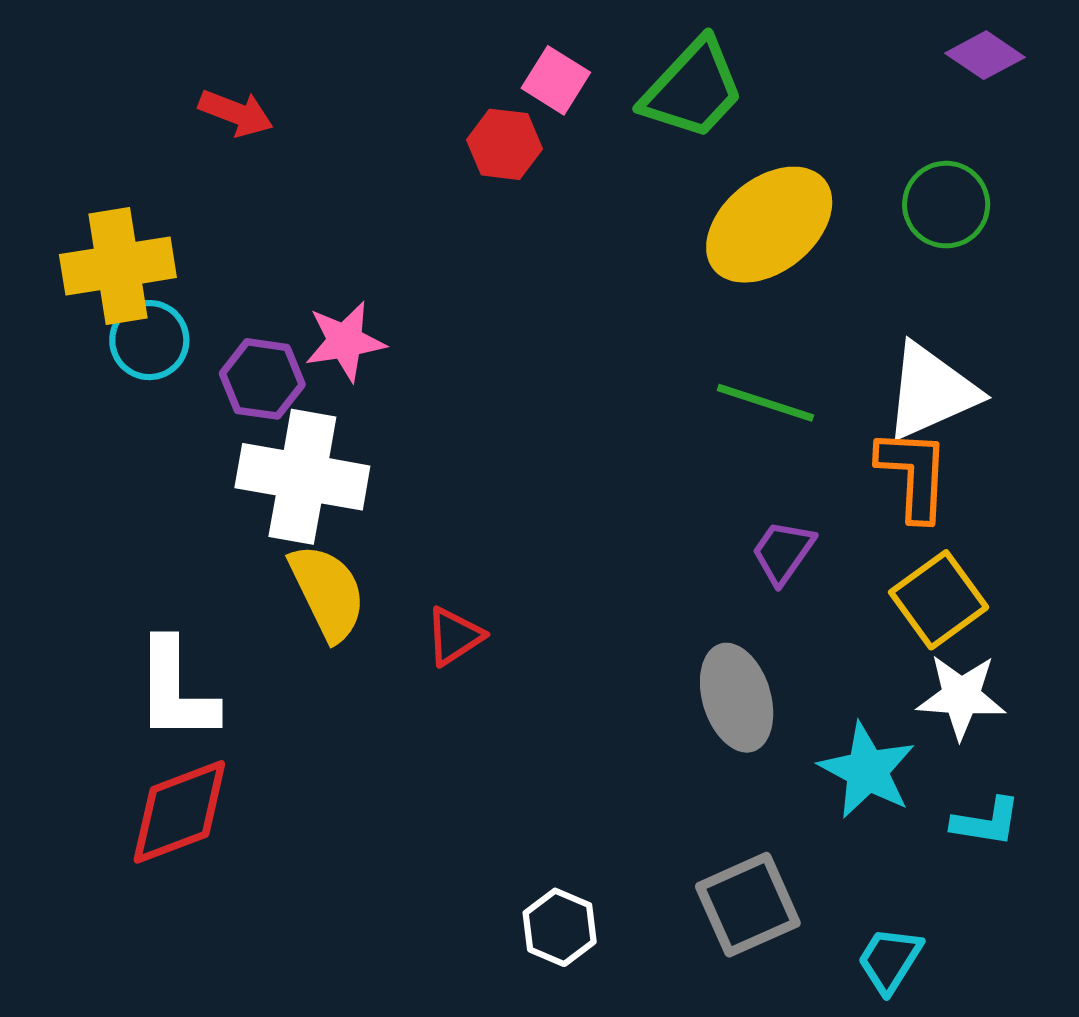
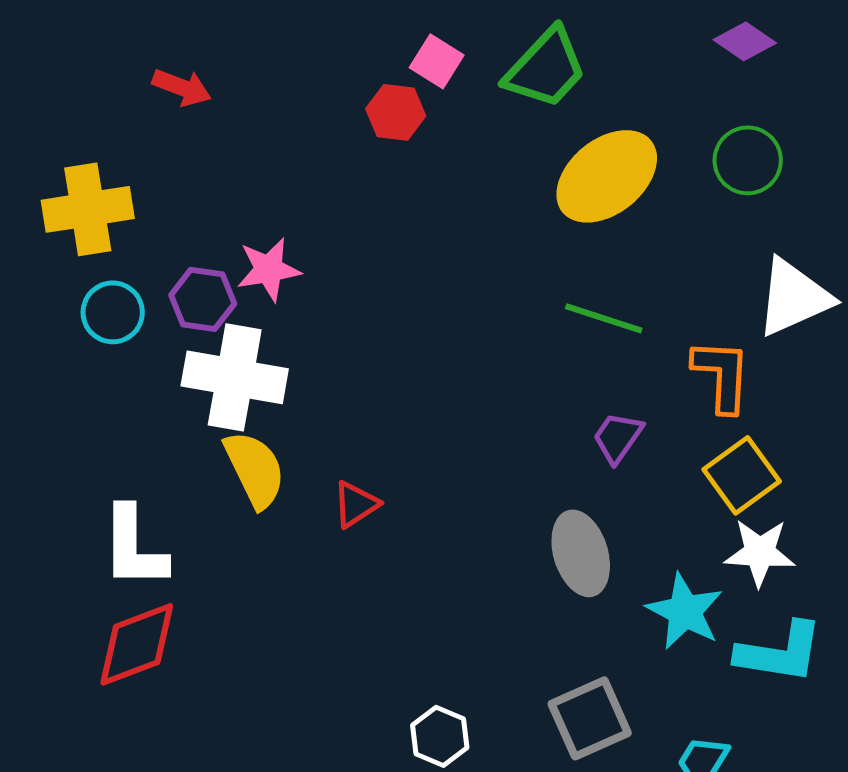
purple diamond: (985, 55) -> (745, 41), moved
cyan circle: (149, 340) -> (113, 312), moved
white triangle: (931, 392) -> (794, 297), moved
cyan L-shape: (986, 822) -> (780, 652), size x1.6

